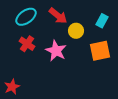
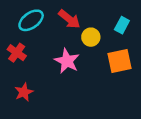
red cross: (27, 44) -> (17, 53), moved
red star: (12, 87) -> (24, 92), moved

